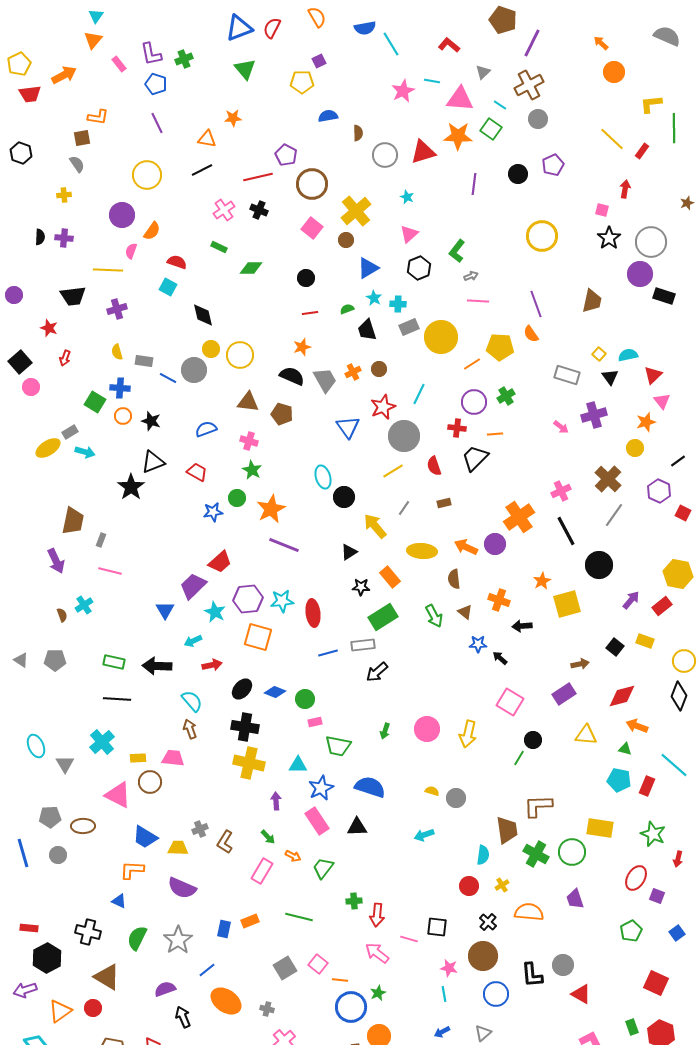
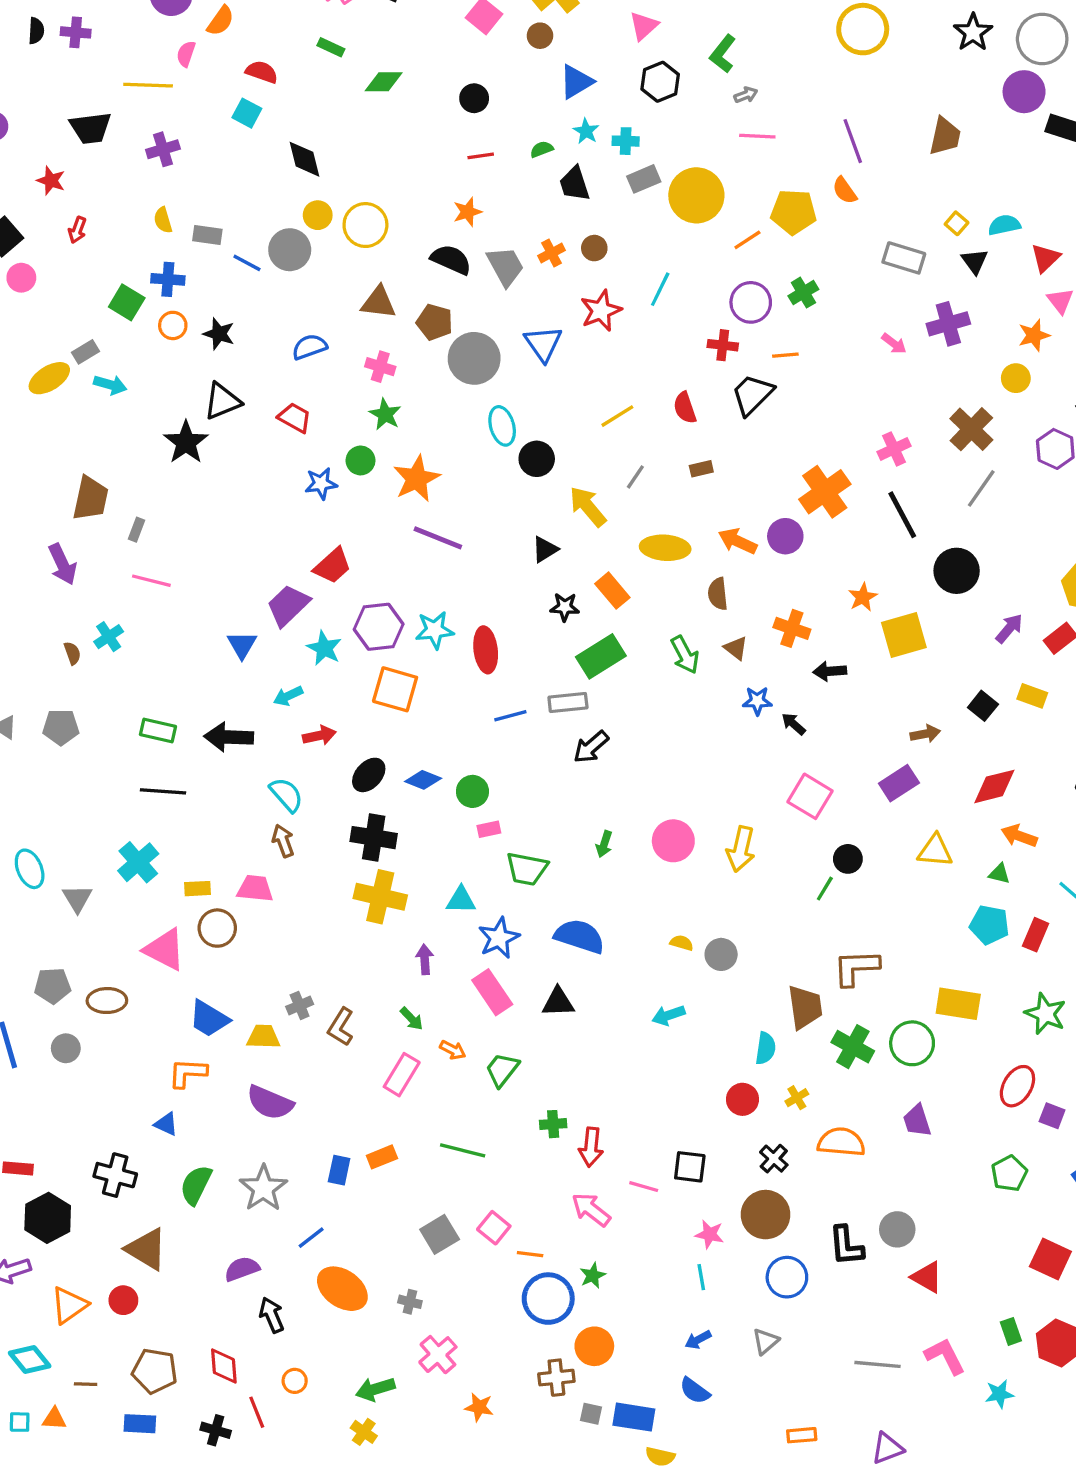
gray circle: (404, 436) -> (474, 358), moved

